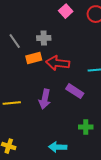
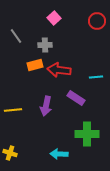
pink square: (66, 11) -> (54, 18), moved
gray line: (15, 41) -> (16, 36), moved
green cross: (86, 127) -> (87, 134), size x1.6

